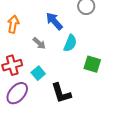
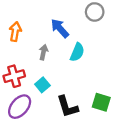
gray arrow: (39, 43) -> (44, 52), turned -120
green square: (92, 64) -> (101, 102), moved

